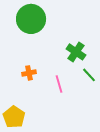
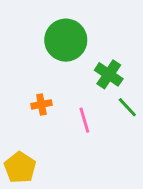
green circle: (31, 19) -> (66, 40), moved

